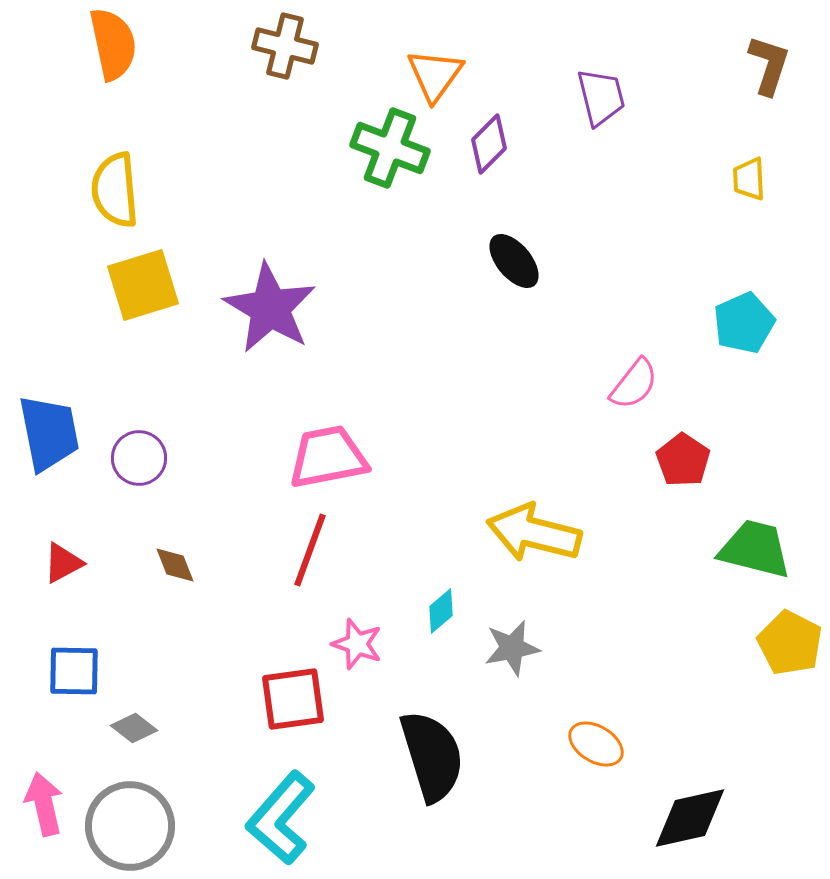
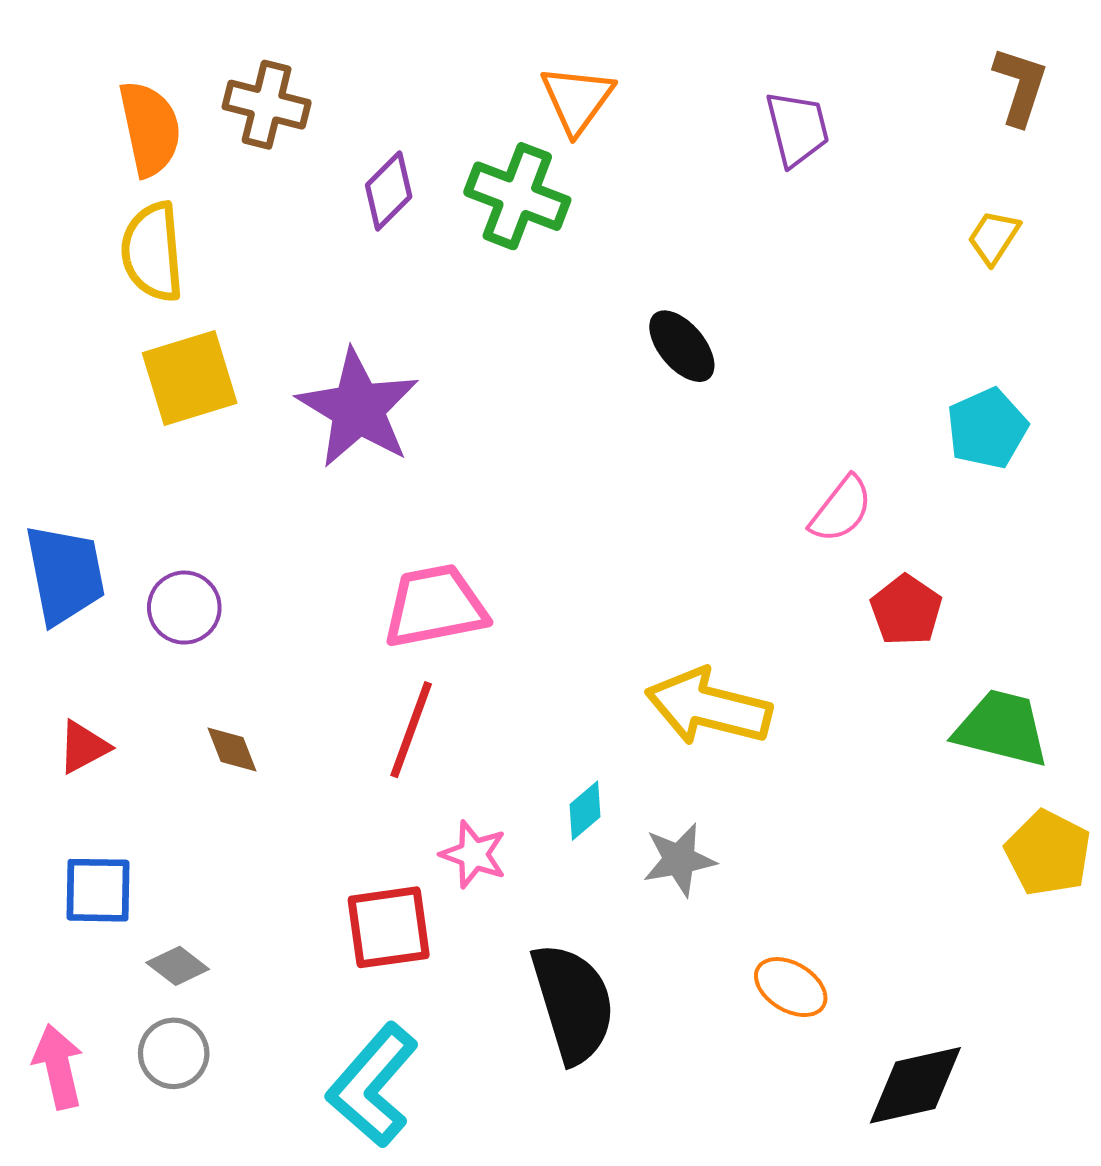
orange semicircle: (113, 44) -> (150, 129), moved
brown cross: (285, 46) -> (267, 105), moved
purple diamond: (489, 144) -> (389, 191), moved
yellow trapezoid: (749, 179) -> (994, 237), turned 36
gray circle: (130, 826) -> (174, 1053), moved, size x0.6

